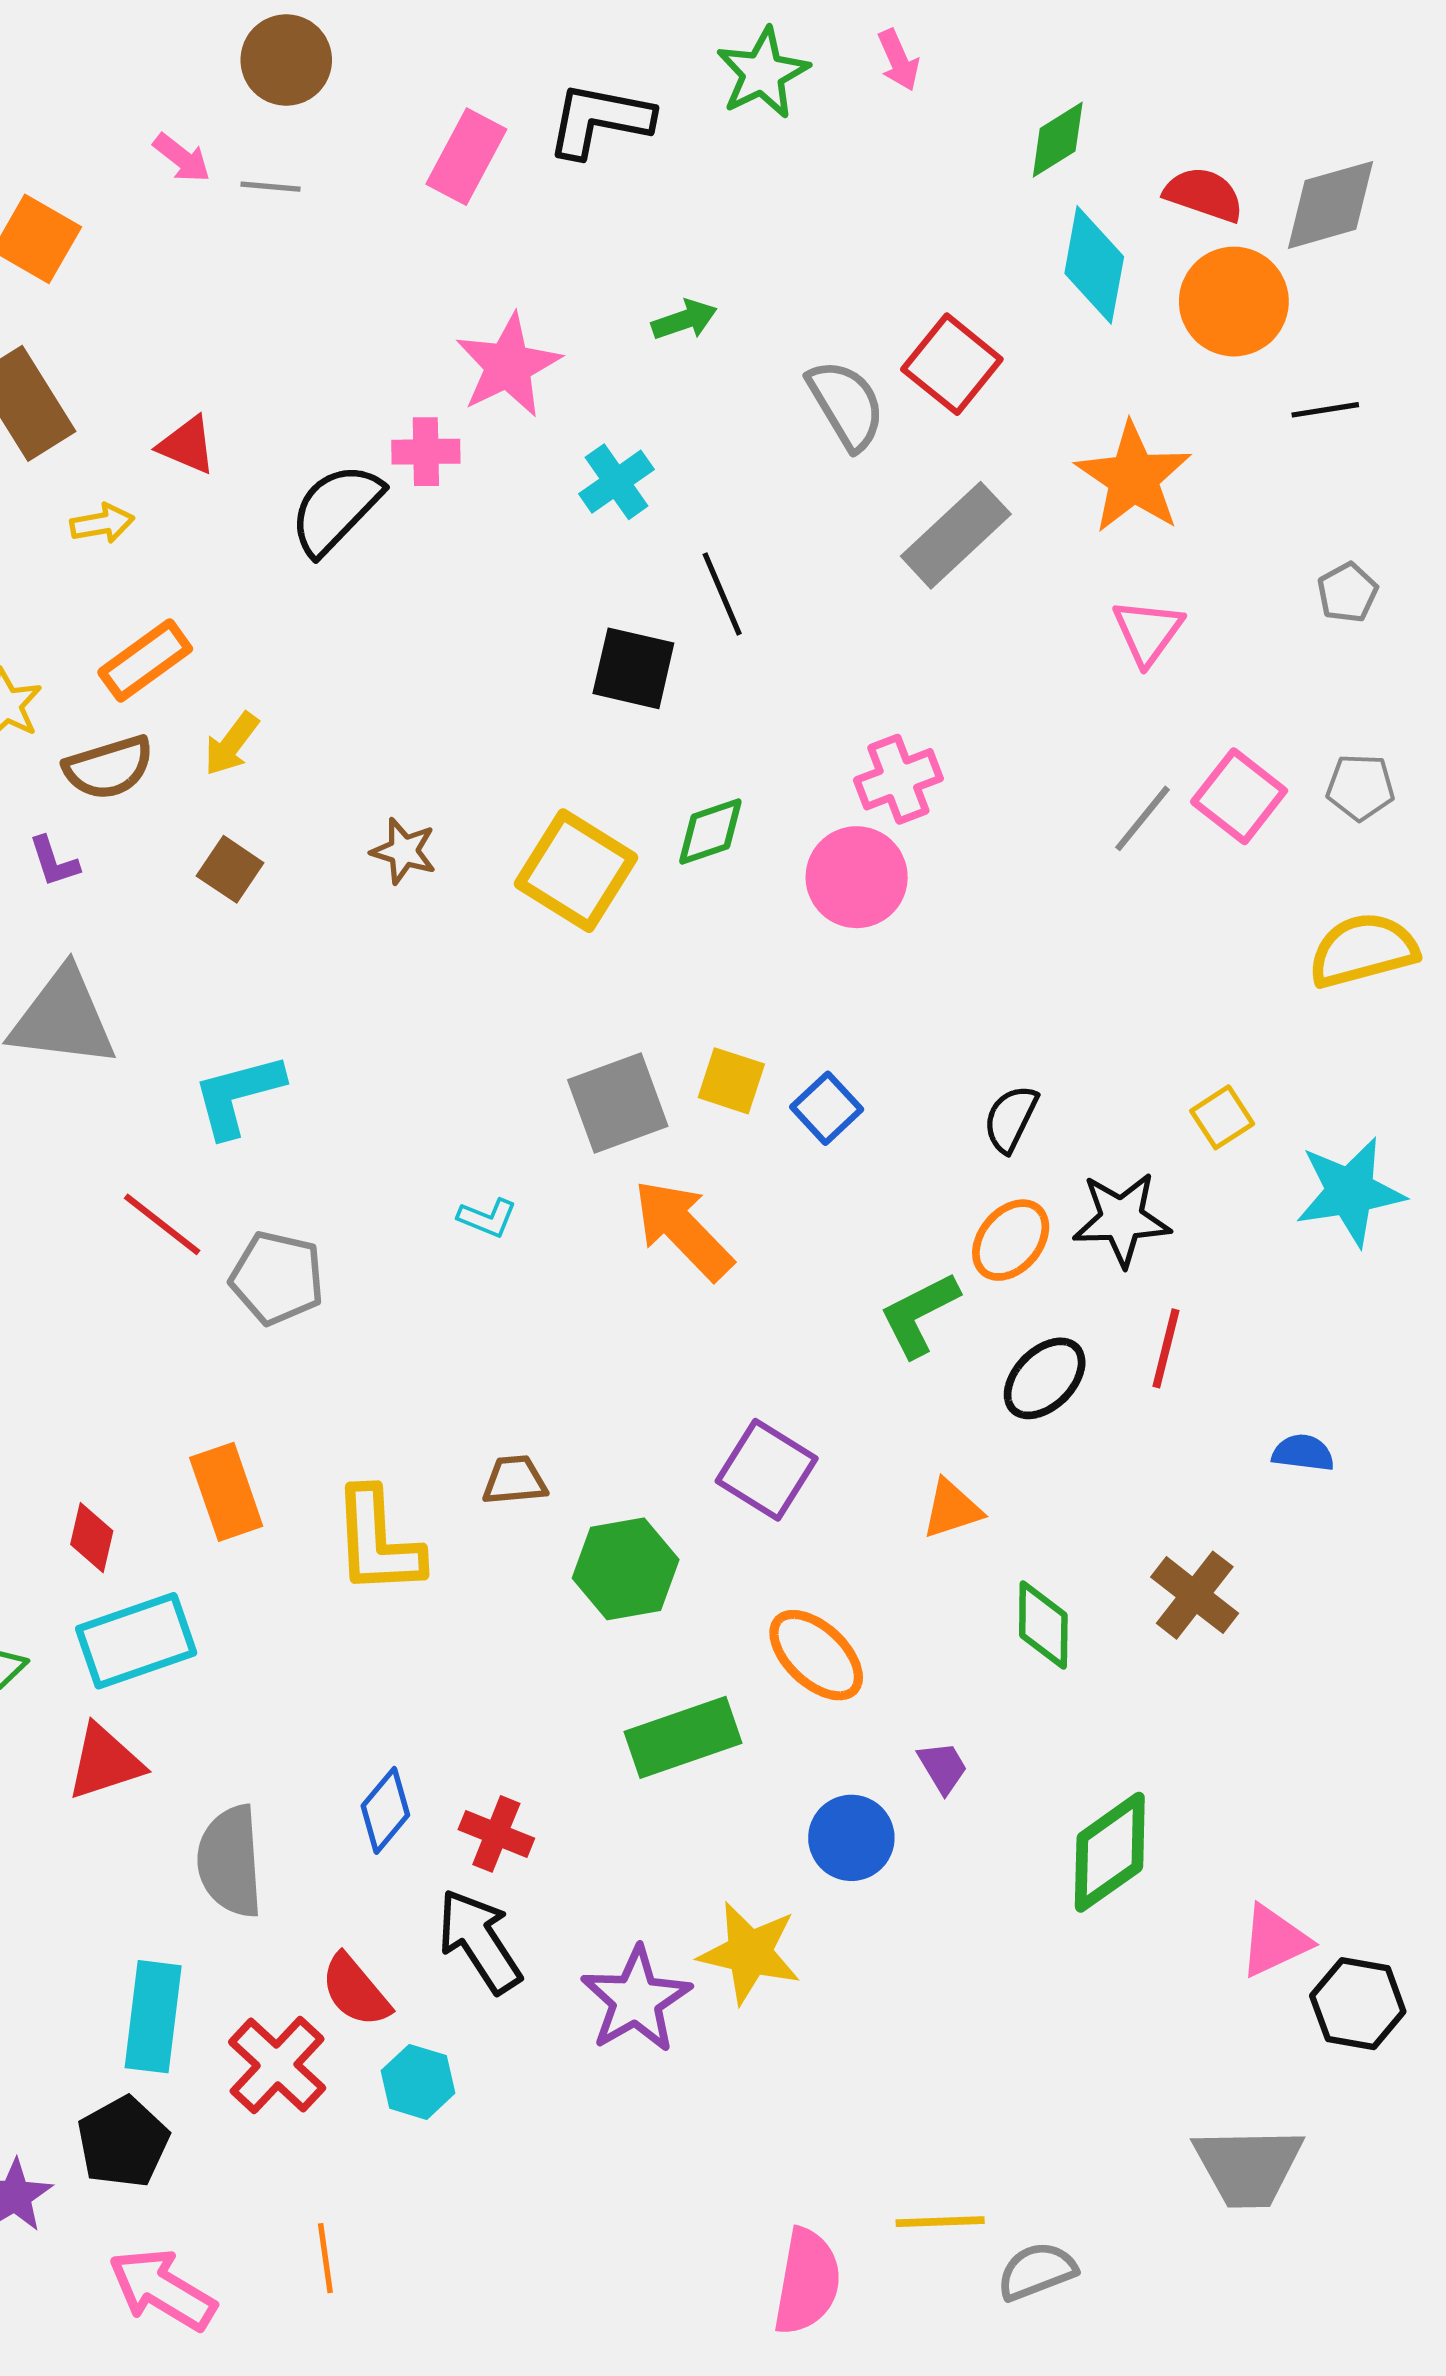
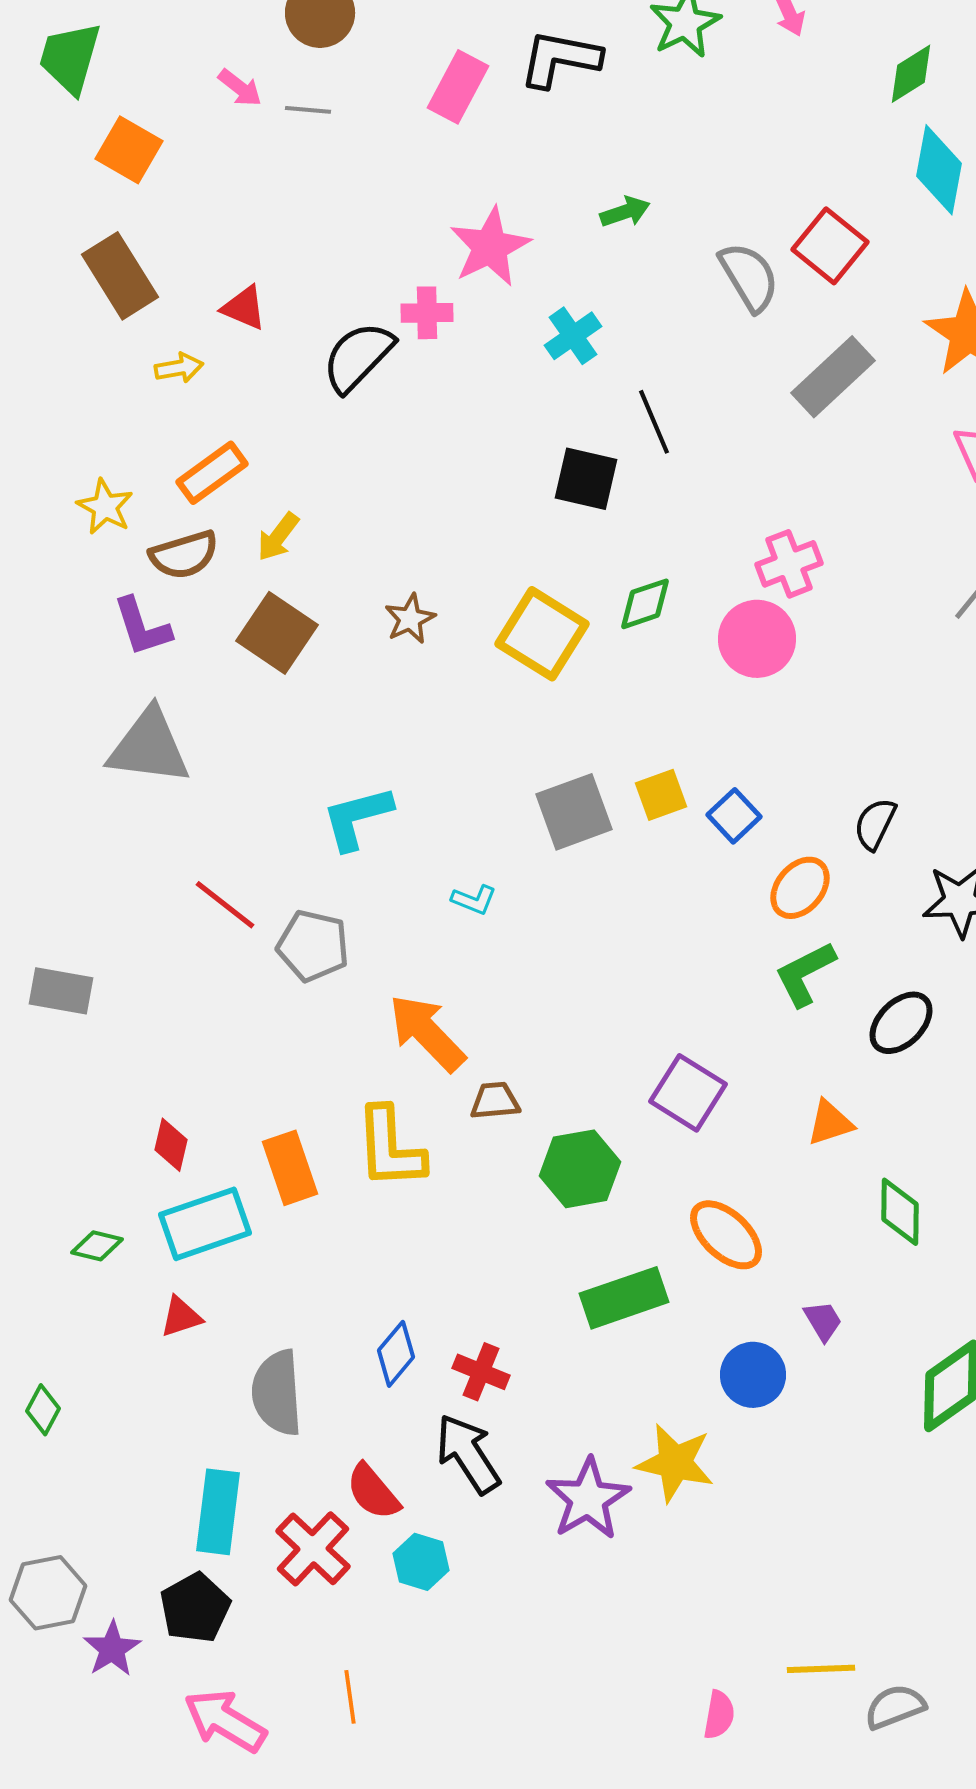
brown star: (404, 851) -> (410, 619), turned 30
purple L-shape: (54, 861) -> (142, 627), size x1.5
brown square: (230, 869) -> (277, 633), size x1.6
yellow square: (731, 1081) -> (661, 795), turned -38
cyan L-shape: (238, 1095) -> (357, 818), moved
orange arrow: (683, 1230) -> (427, 1033), moved
orange ellipse: (1011, 1240) -> (800, 888), moved
orange rectangle: (226, 1492) -> (290, 1168), moved
red triangle: (105, 1762) -> (181, 1317), size x0.7
pink semicircle: (807, 2282) -> (719, 1715), size x0.6

